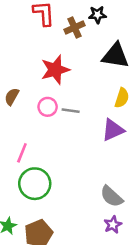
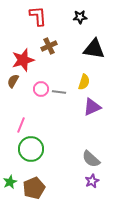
brown cross: (74, 27) -> (49, 46), moved
red star: (55, 70) -> (23, 60), moved
yellow semicircle: (122, 98) -> (84, 82), moved

